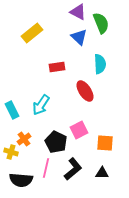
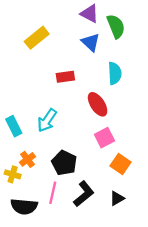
pink square: (79, 130) -> (104, 138), moved
orange square: (105, 143) -> (120, 164), turned 30
black triangle: (102, 173) -> (117, 198), turned -32

